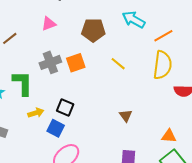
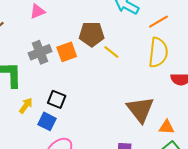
brown pentagon: (93, 30) -> (92, 34), moved
yellow arrow: (36, 113) -> (26, 106), turned -35
brown triangle: (126, 116) -> (140, 109), moved, size x2.0

